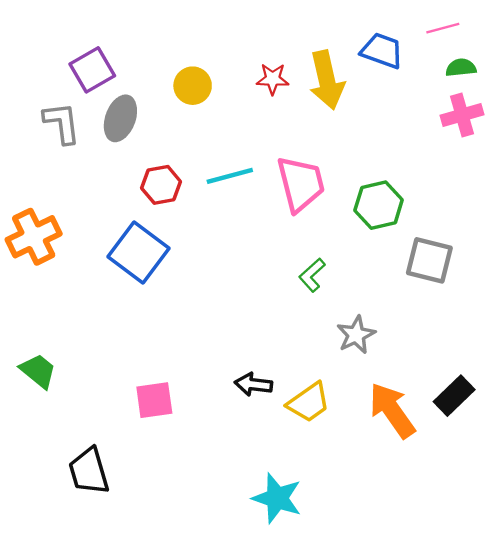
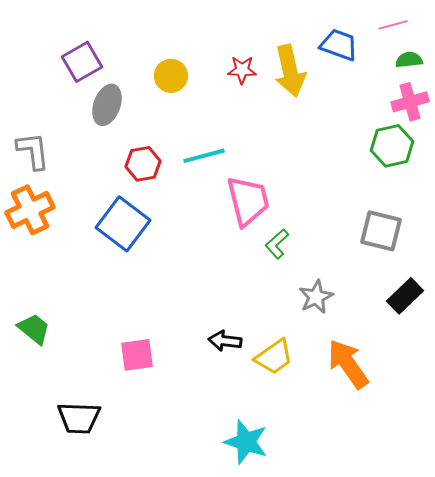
gray L-shape: (62, 123) -> (33, 151), moved
pink trapezoid: (301, 184) -> (248, 201), moved
green hexagon: (379, 205) -> (392, 146), moved
black rectangle: (454, 396) -> (405, 296), moved
black trapezoid: (89, 471) -> (79, 418), turned -72

